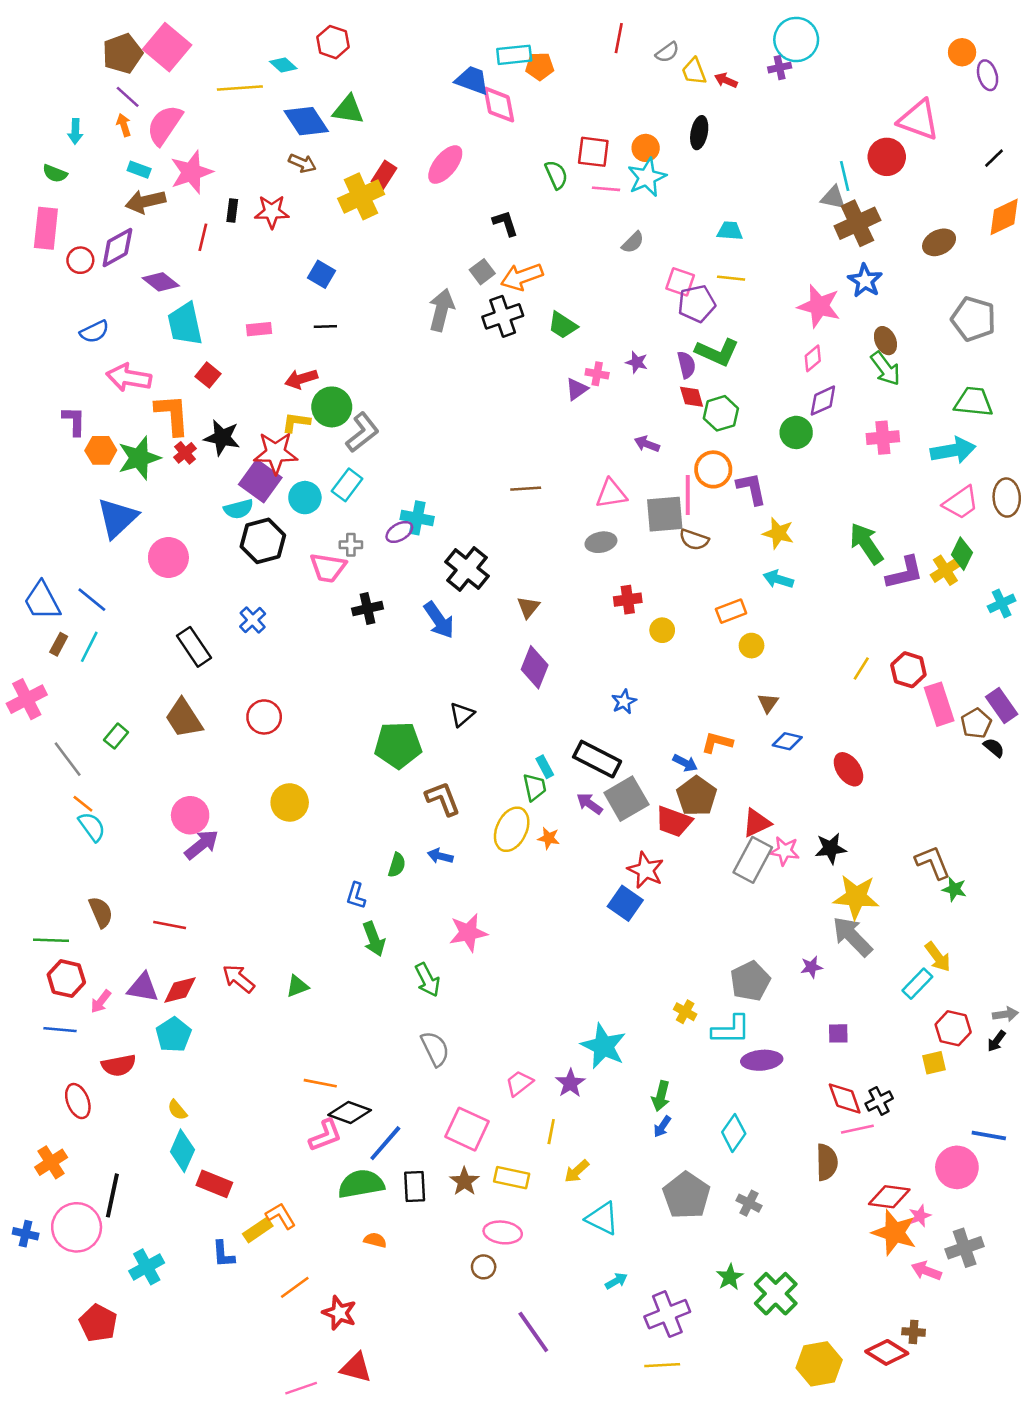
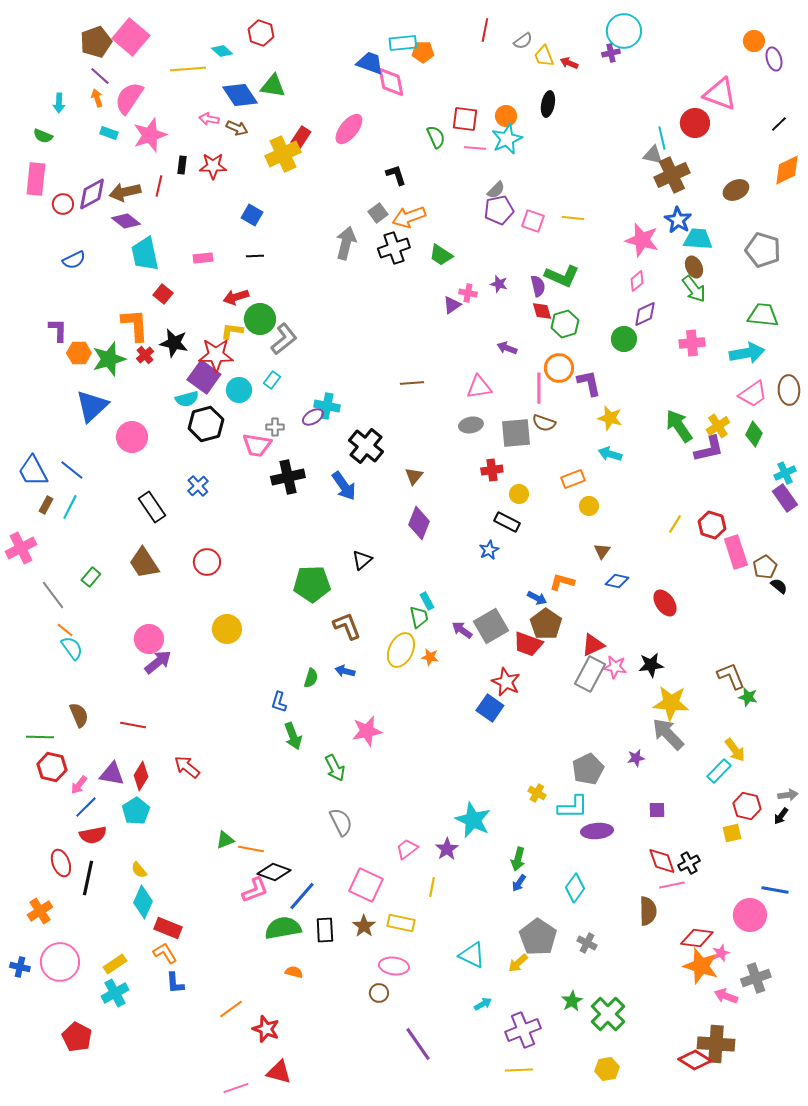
brown arrow: (145, 202) -> (125, 192), moved
cyan trapezoid: (730, 231) -> (698, 239), moved, size x1.4
purple pentagon: (697, 304) -> (499, 210), moved
pink arrow: (129, 378) -> (209, 119), moved, size x0.6
cyan rectangle: (347, 485) -> (272, 380), size x0.7
gray square: (665, 514) -> (516, 433), moved
yellow cross: (945, 570) -> (718, 426), moved
black cross: (367, 609) -> (288, 477), size x1.4
purple rectangle: (1002, 706) -> (785, 498), moved
black rectangle: (597, 759) -> (507, 522), moved, size x0.7
green triangle: (297, 986) -> (225, 840), moved
red diamond: (180, 990) -> (141, 776), turned -44
blue line: (60, 1030) -> (86, 807), moved, turned -50
yellow arrow: (577, 1171) -> (518, 963), moved
black line: (112, 1195) -> (88, 878), moved
orange L-shape: (281, 1216) -> (165, 953), moved
yellow rectangle: (258, 1230) -> (115, 964), moved
brown cross: (914, 1332) -> (716, 1044), size x2.0
yellow hexagon: (819, 1364) -> (607, 1069), moved, size x0.7

